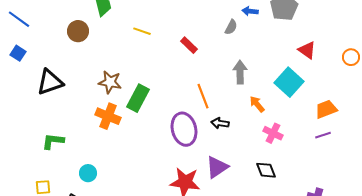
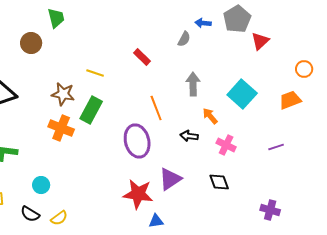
yellow line: (142, 31) -> (95, 73), moved
red triangle: (307, 50) -> (260, 41), moved, turned 42
orange trapezoid: (326, 109) -> (290, 100), moved
black arrow: (220, 123) -> (189, 136), moved

